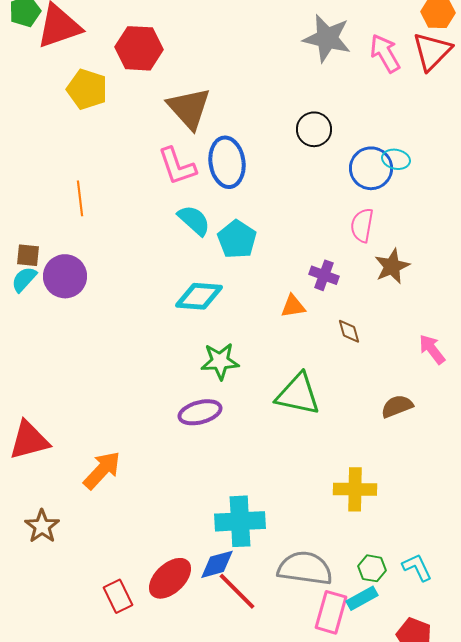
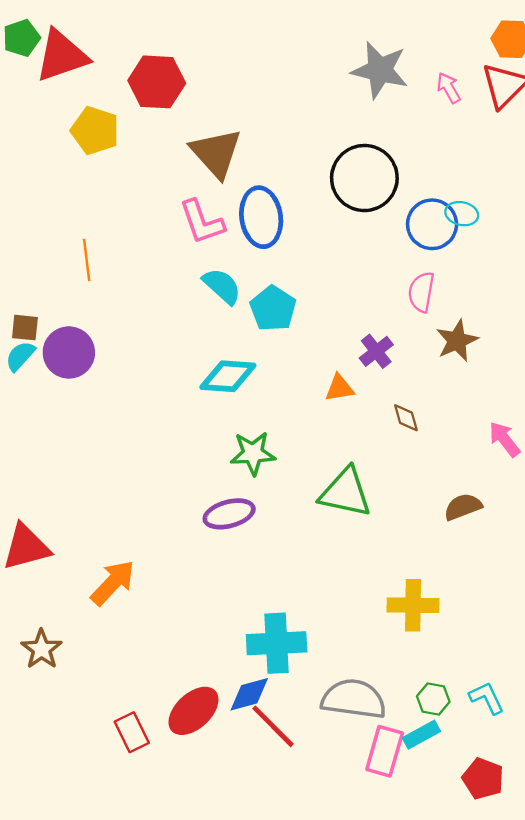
pink arrow: (385, 53) -> (449, 88), size x0.7
black circle: (314, 129) -> (364, 178), size x1.6
purple cross: (324, 275) -> (376, 351), turned 32

